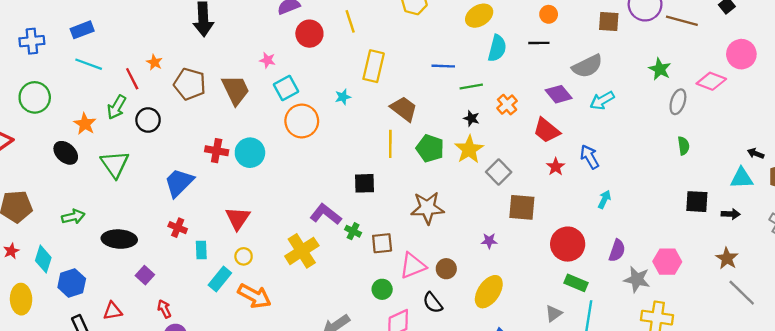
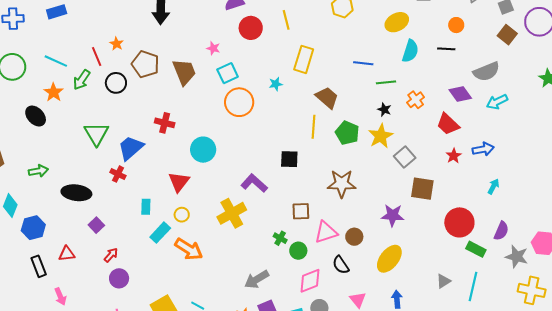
brown square: (609, 22) -> (507, 35), turned 30
cyan line: (89, 64) -> (56, 61), moved
black circle: (148, 120) -> (116, 83), moved
cyan circle: (250, 153) -> (203, 150), moved
blue arrow: (590, 157) -> (483, 149), turned 105
green triangle: (115, 164) -> (96, 134), moved
red cross: (178, 228) -> (118, 174), moved
green cross: (353, 231) -> (280, 238), moved
purple star: (489, 241) -> (393, 215), size x1.6
green rectangle: (576, 283) -> (476, 249), moved
red arrow: (164, 309) -> (111, 255), turned 63

